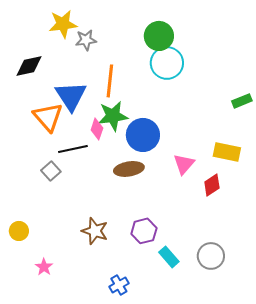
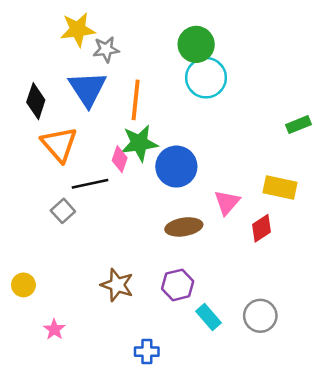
black diamond: (29, 66) -> (36, 101), moved, turned -60
blue triangle: (71, 96) -> (88, 89), moved
brown ellipse: (129, 169) -> (184, 227), moved
blue cross: (119, 285) -> (147, 352), turned 30

